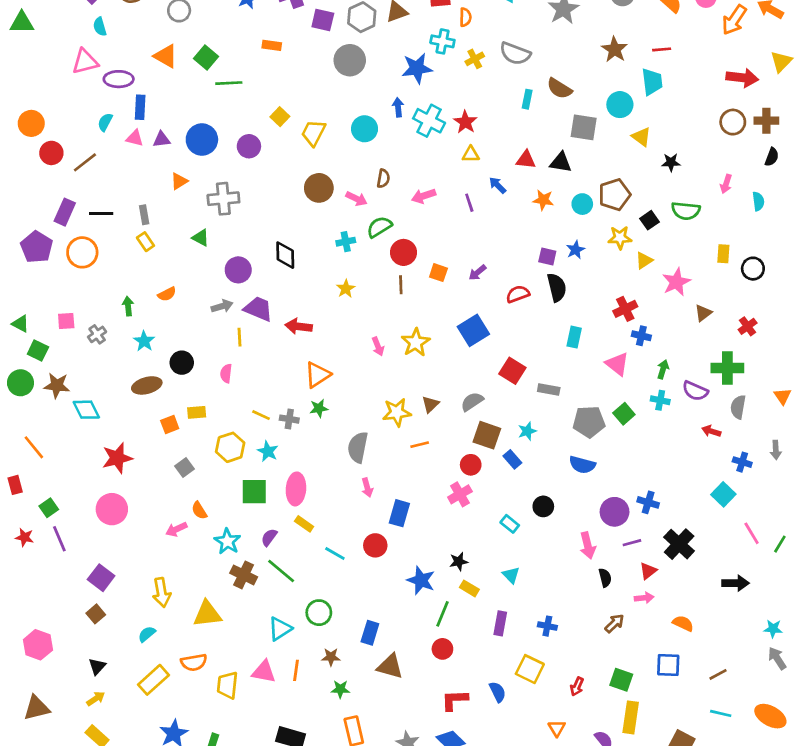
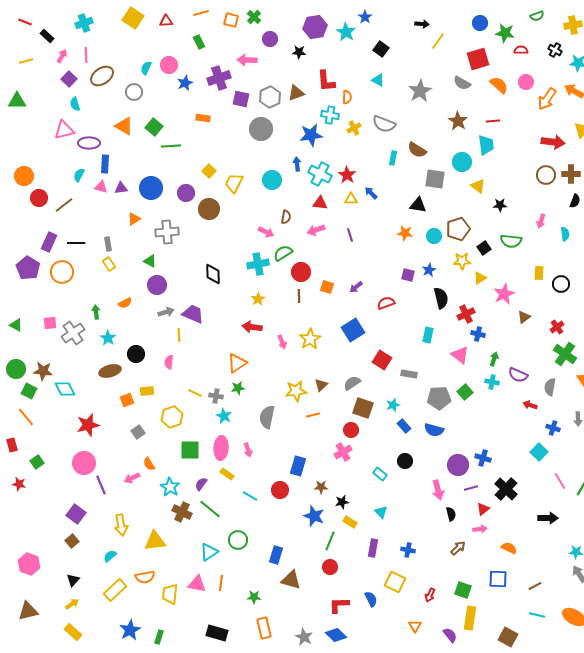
red triangle: (526, 160) -> (320, 203), moved
blue arrow: (498, 185) -> (371, 193), moved
brown circle: (319, 188) -> (209, 209), moved
cyan cross: (346, 242) -> (258, 264), size x1.5
purple circle: (238, 270) -> (157, 285), moved
black semicircle: (557, 287) -> (441, 298), moved
red arrow: (299, 326) -> (252, 327), moved
gray cross: (97, 334) -> (73, 333), size x1.6
green square: (38, 351) -> (29, 391), moved
green cross: (727, 368) -> (565, 354), moved, turned 35
cyan star: (268, 451) -> (224, 416), moved
blue rectangle: (512, 459) -> (404, 426), moved
pink arrow: (367, 488) -> (248, 450), moved
purple line: (59, 539) -> (101, 485), moved
brown star: (331, 657) -> (321, 487), moved

